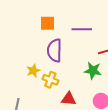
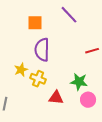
purple line: (82, 29) -> (69, 15), moved, turned 48
green star: (93, 71) -> (79, 82), moved

